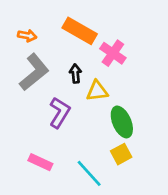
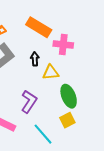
pink cross: (113, 53) -> (63, 44), turned -30
purple L-shape: (60, 113) -> (29, 102), moved

